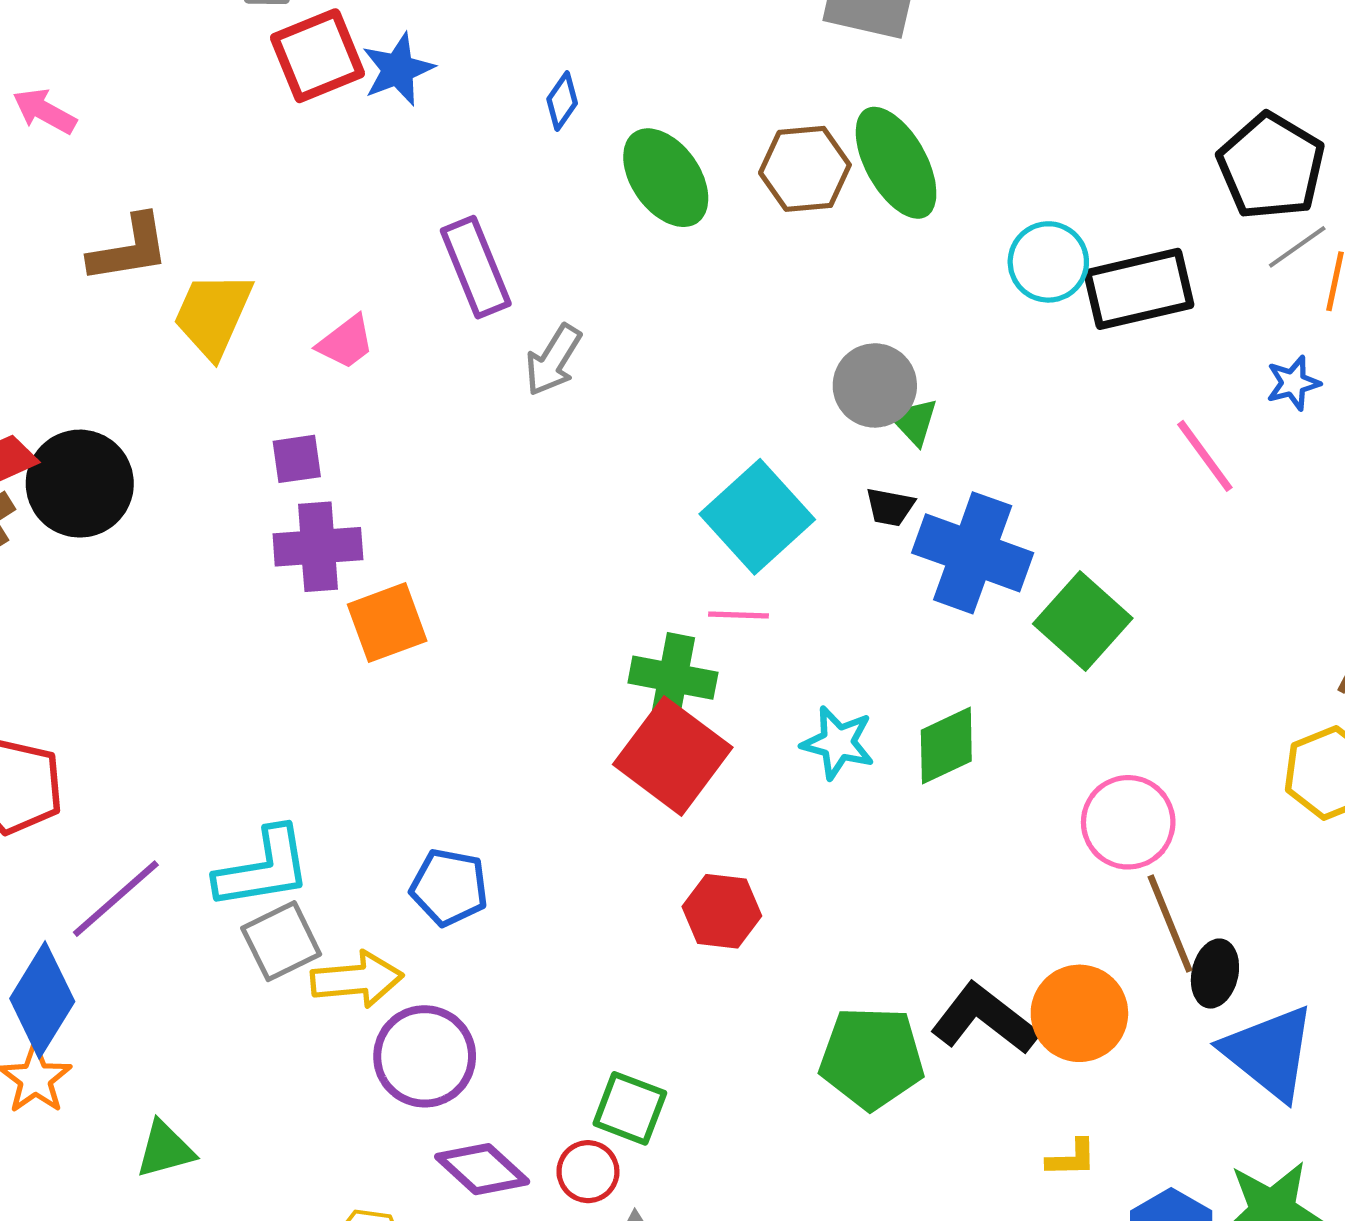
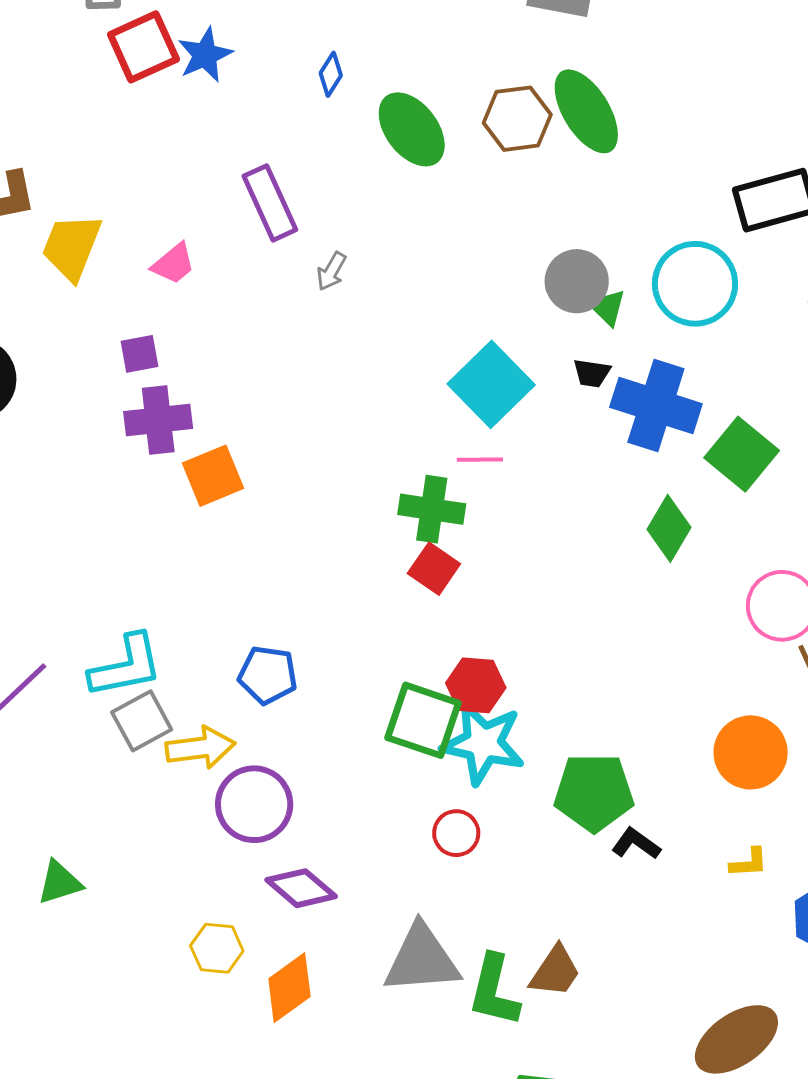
cyan circle: (1048, 262) -> (695, 284), moved, size x1.4
gray arrow: (553, 360) -> (331, 271), size x0.7
cyan star: (838, 743) -> (483, 743), moved, size x1.5
green diamond: (946, 746) -> (669, 528), moved, turned -32
red square: (673, 756) -> (434, 569), size x0.6
black L-shape: (984, 1019) -> (636, 844), moved, size x0.6
green square: (630, 1108) -> (423, 720), moved, size x1.4
red circle: (588, 1172) -> (456, 833), moved

